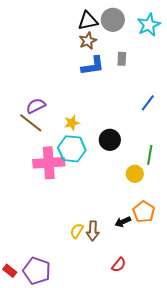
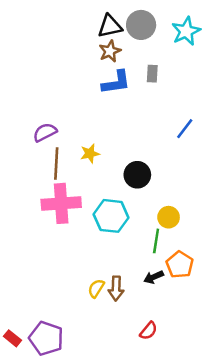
brown line: (31, 123) -> (56, 164), moved, turned 55
cyan hexagon: (72, 149) -> (111, 216), moved
green line: (150, 155) -> (156, 241), moved

